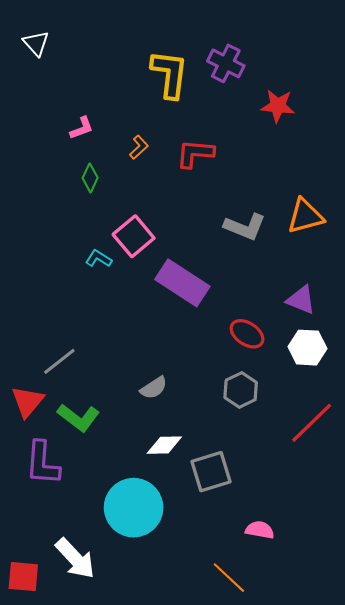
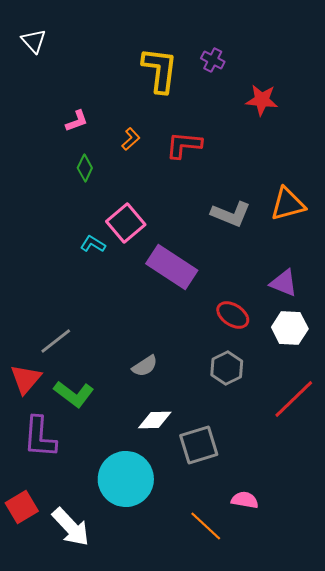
purple cross: (226, 63) -> (213, 60), size x0.7
red square: (23, 577) -> (22, 507), moved, turned -36
orange line: (229, 578) -> (206, 526), moved

